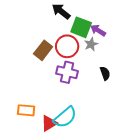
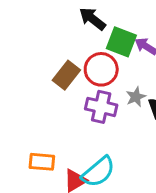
gray star: (91, 44) -> (136, 97), moved

